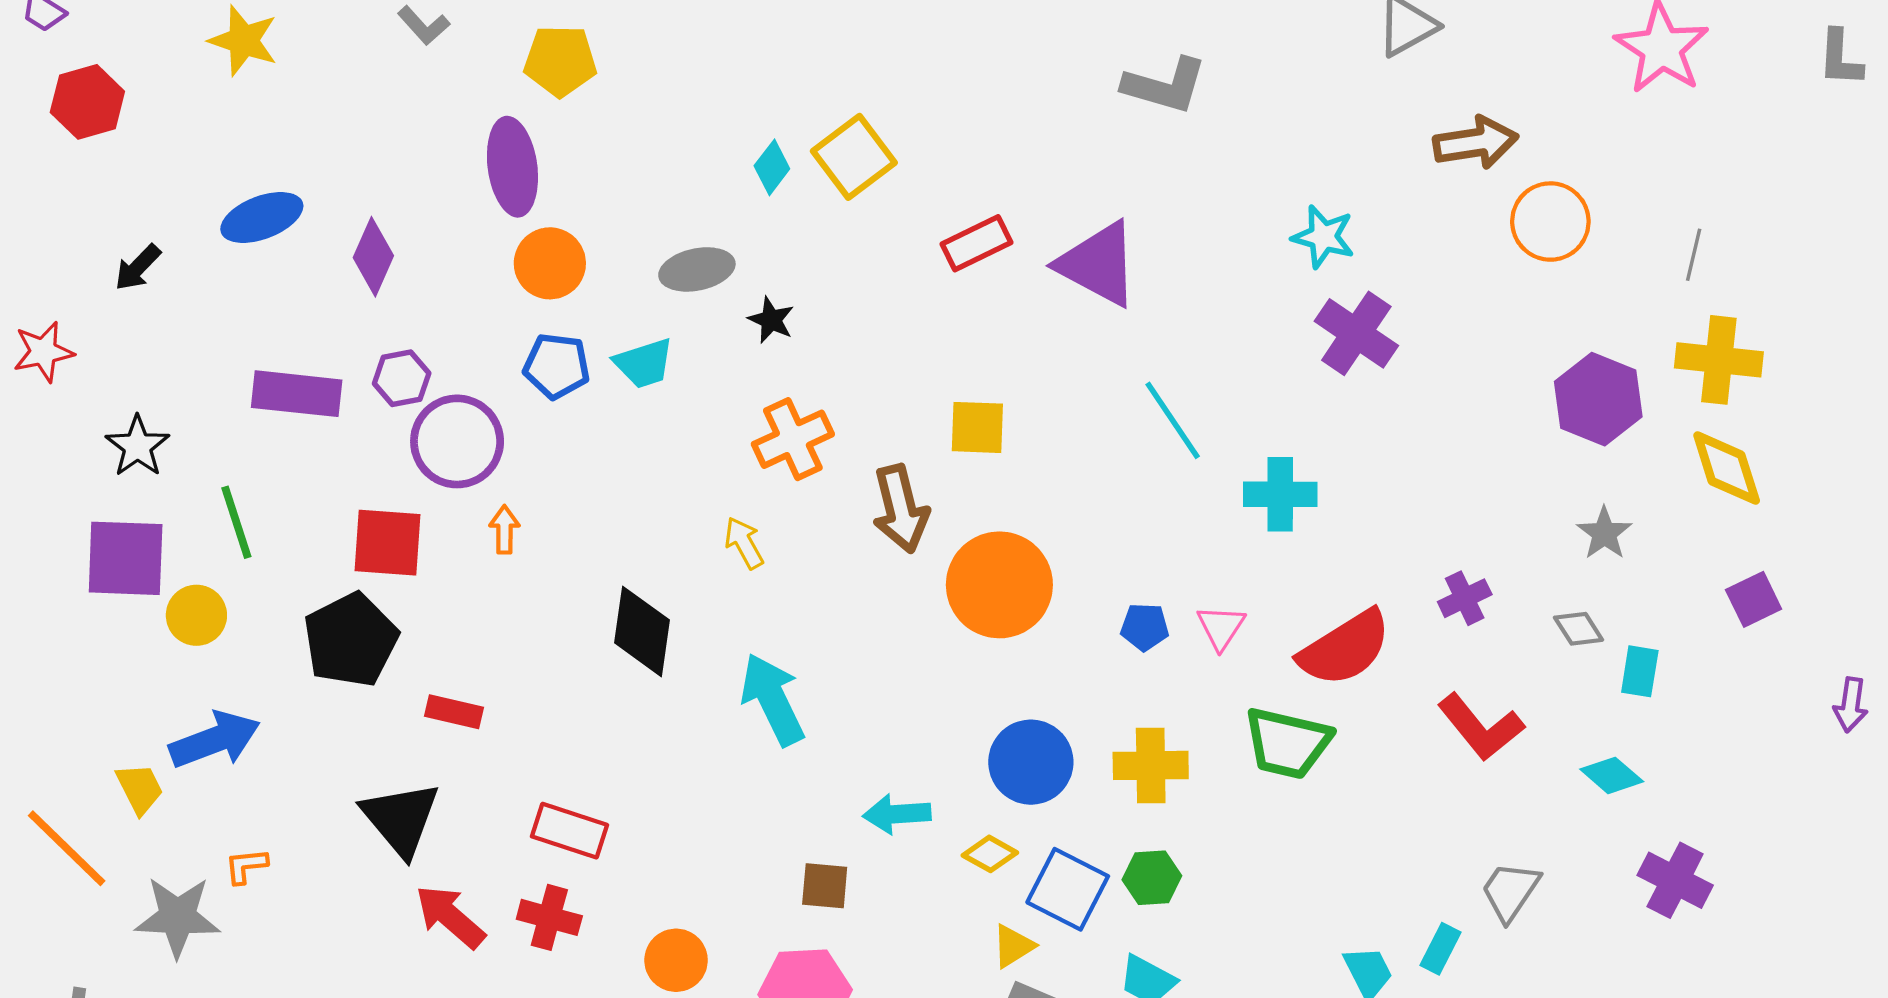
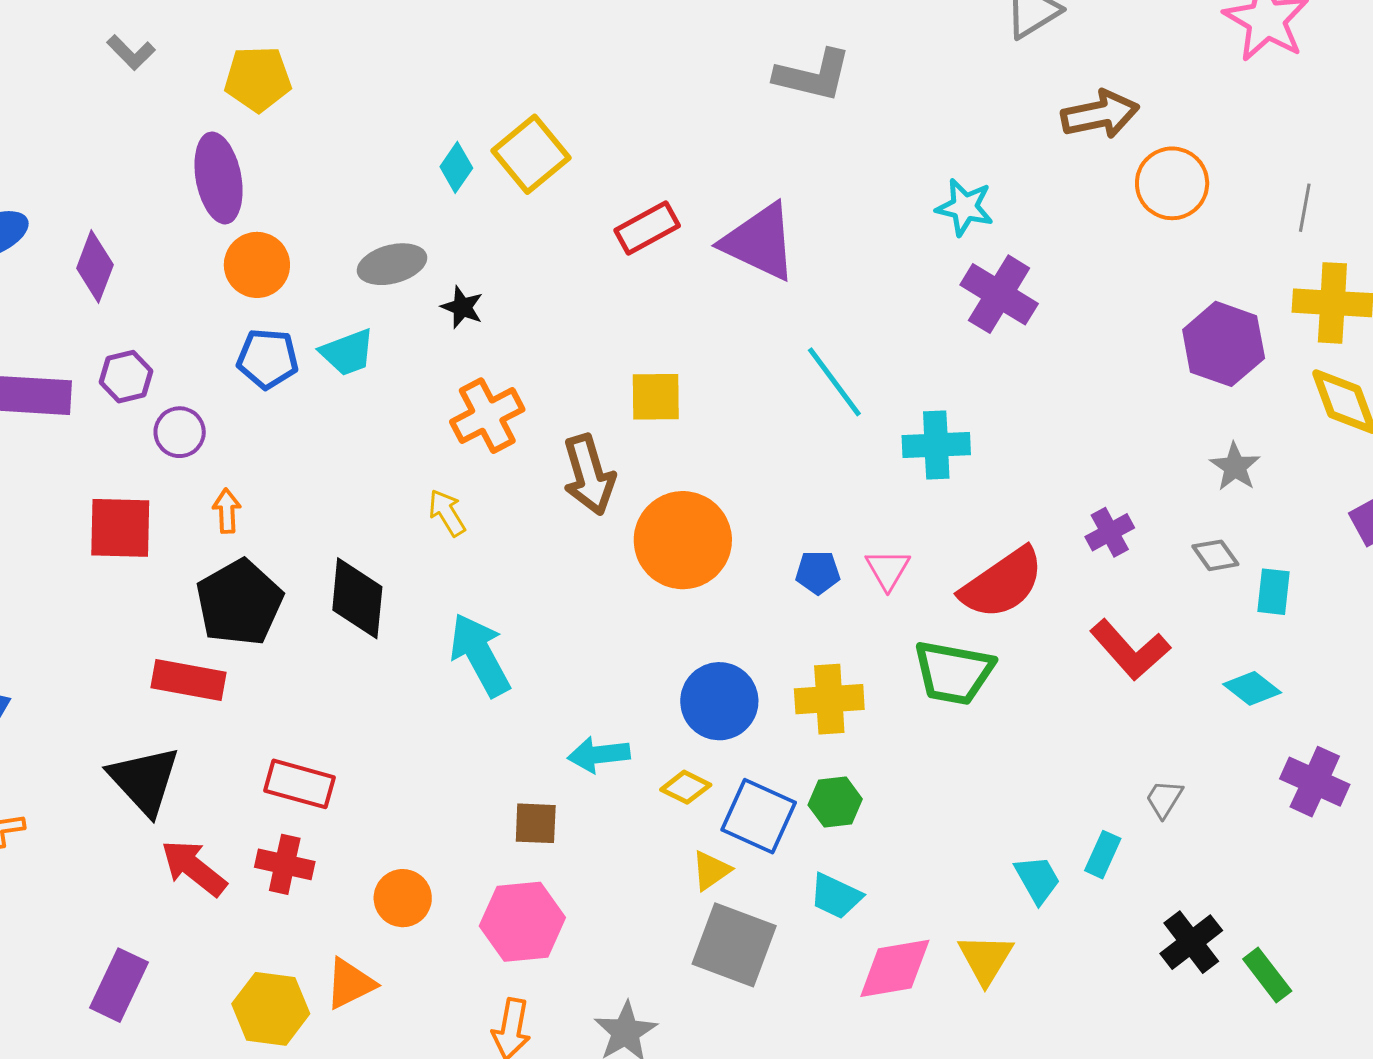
purple circle: (457, 441) -> (180, 432), size x0.6
black pentagon: (351, 640) -> (239, 603), moved
red rectangle: (454, 712) -> (189, 680), size x1.4
gray trapezoid: (1510, 891) -> (1164, 799), size x0.7

